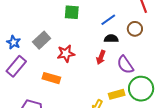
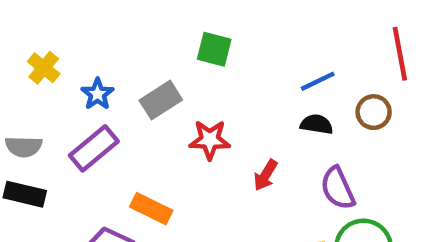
green square: (72, 12) -> (214, 49), moved
red arrow: (101, 57) -> (265, 175), moved
orange rectangle: (51, 78) -> (151, 209), moved

